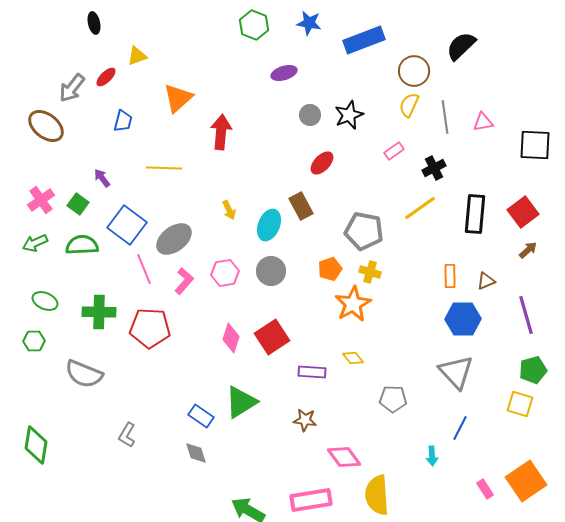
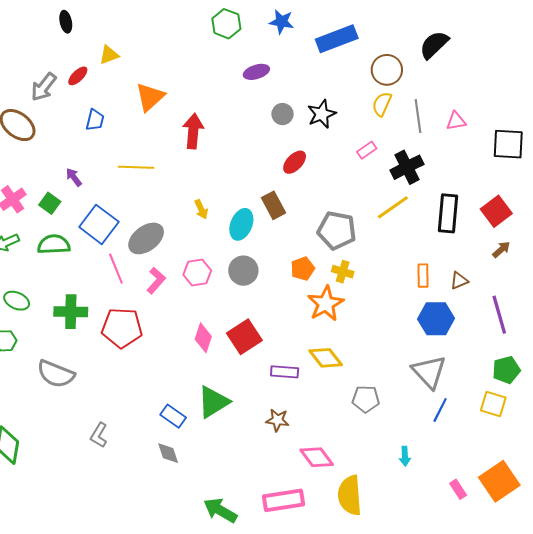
black cross: (434, 168) -> (407, 167), size x1.4
yellow diamond: (353, 358) -> (326, 358), size x1.6
blue line: (460, 428) -> (440, 410), moved

